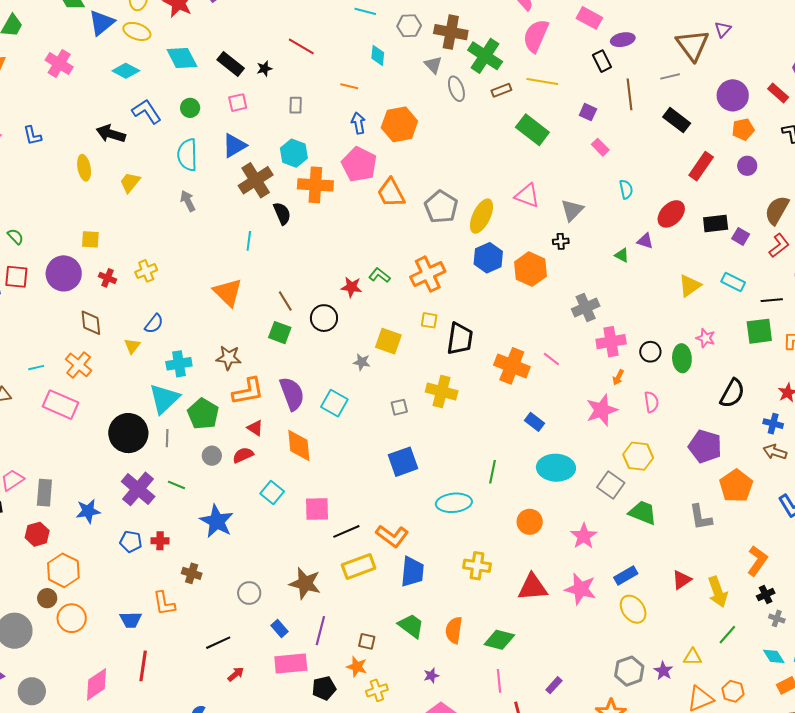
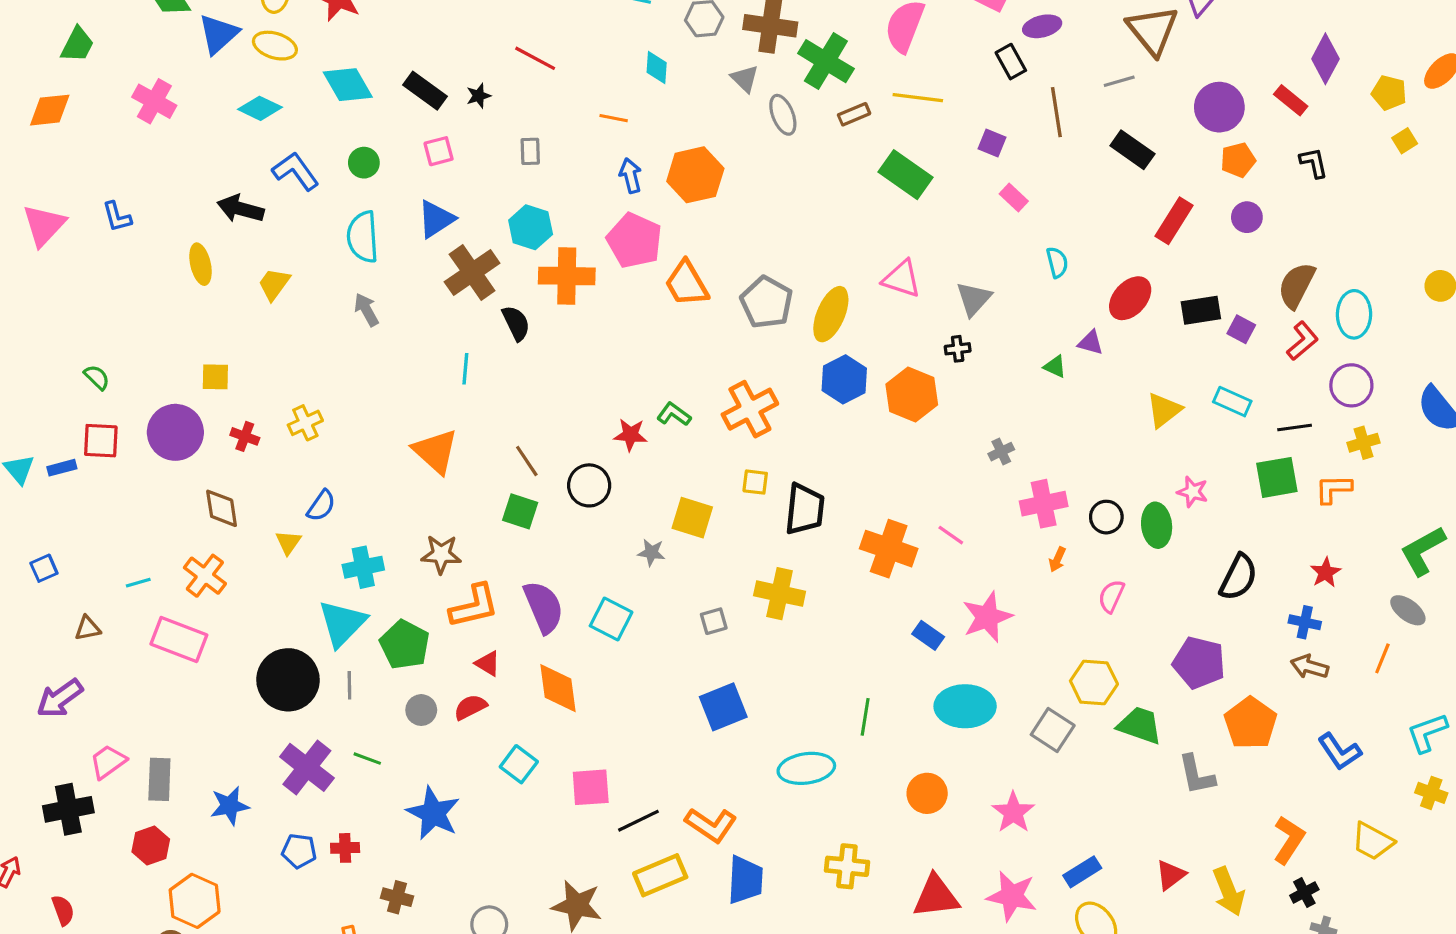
gray cross: (586, 308) -> (1001, 452), size x0.6
pink semicircle: (651, 402) -> (1111, 596), turned -145
pink star: (602, 410) -> (987, 617), moved
green trapezoid: (643, 513) -> (1140, 725), moved

